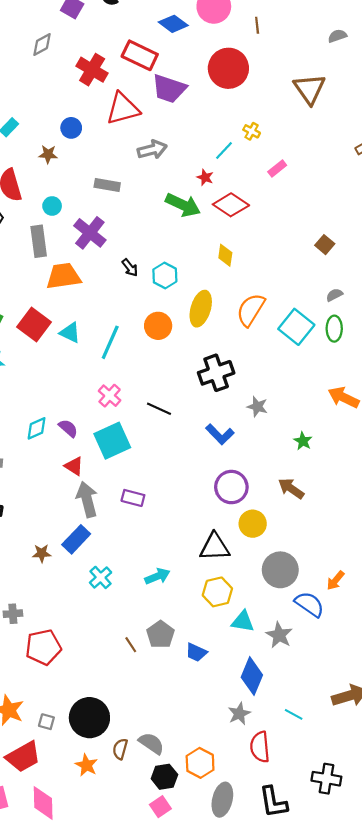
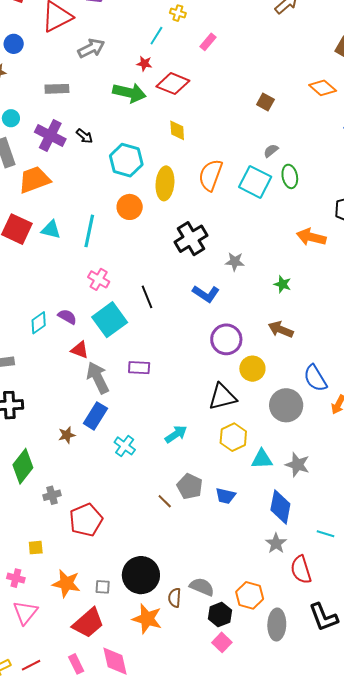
black arrow: (130, 268) -> (84, 136), moved
cyan hexagon: (165, 276) -> (126, 160), size x1.4
gray semicircle: (334, 295) -> (271, 151), moved
black line: (159, 409) -> (147, 297), moved, turned 55
blue semicircle: (309, 604) -> (315, 378), moved, turned -144
orange star: (86, 765) -> (147, 619), size x1.4

